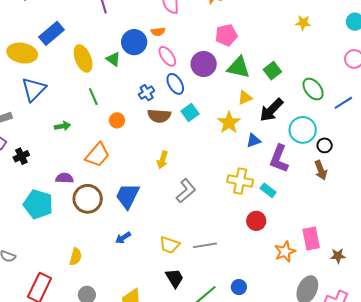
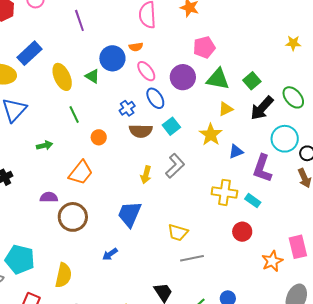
yellow star: (303, 23) -> (293, 43), moved
black arrow: (271, 110) -> (262, 108), moved
gray L-shape: (186, 191) -> (175, 166), moved
blue trapezoid: (128, 196) -> (129, 214), moved
cyan pentagon: (38, 204) -> (20, 259), moved
yellow trapezoid: (170, 245) -> (178, 233), moved
yellow semicircle: (76, 257) -> (63, 275), size x1.4

